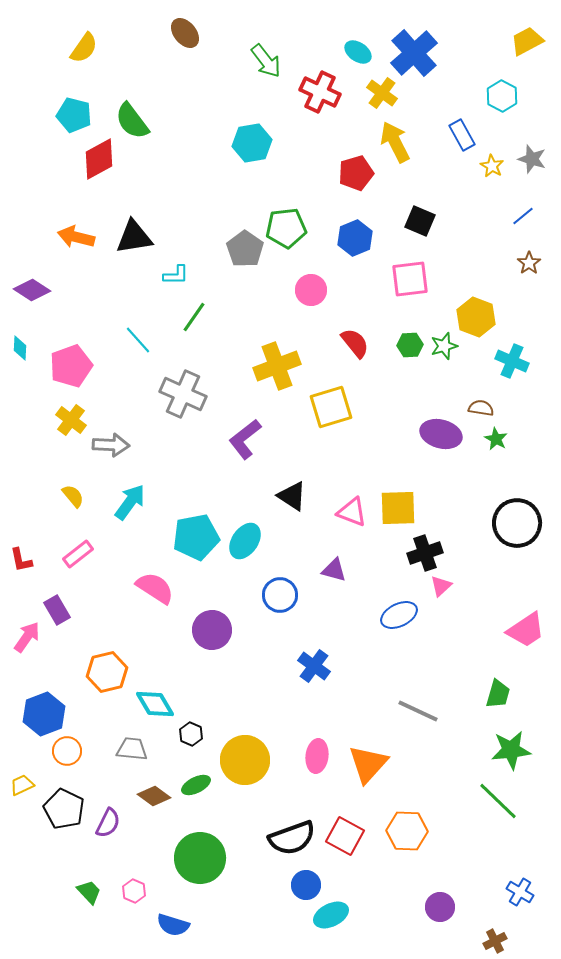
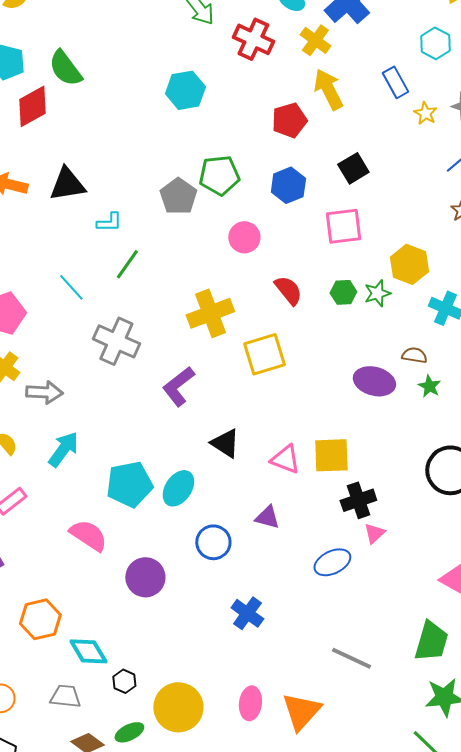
black square: (420, 221) -> (353, 168), turned 36
green trapezoid: (498, 694) -> (431, 641), size x1.4

